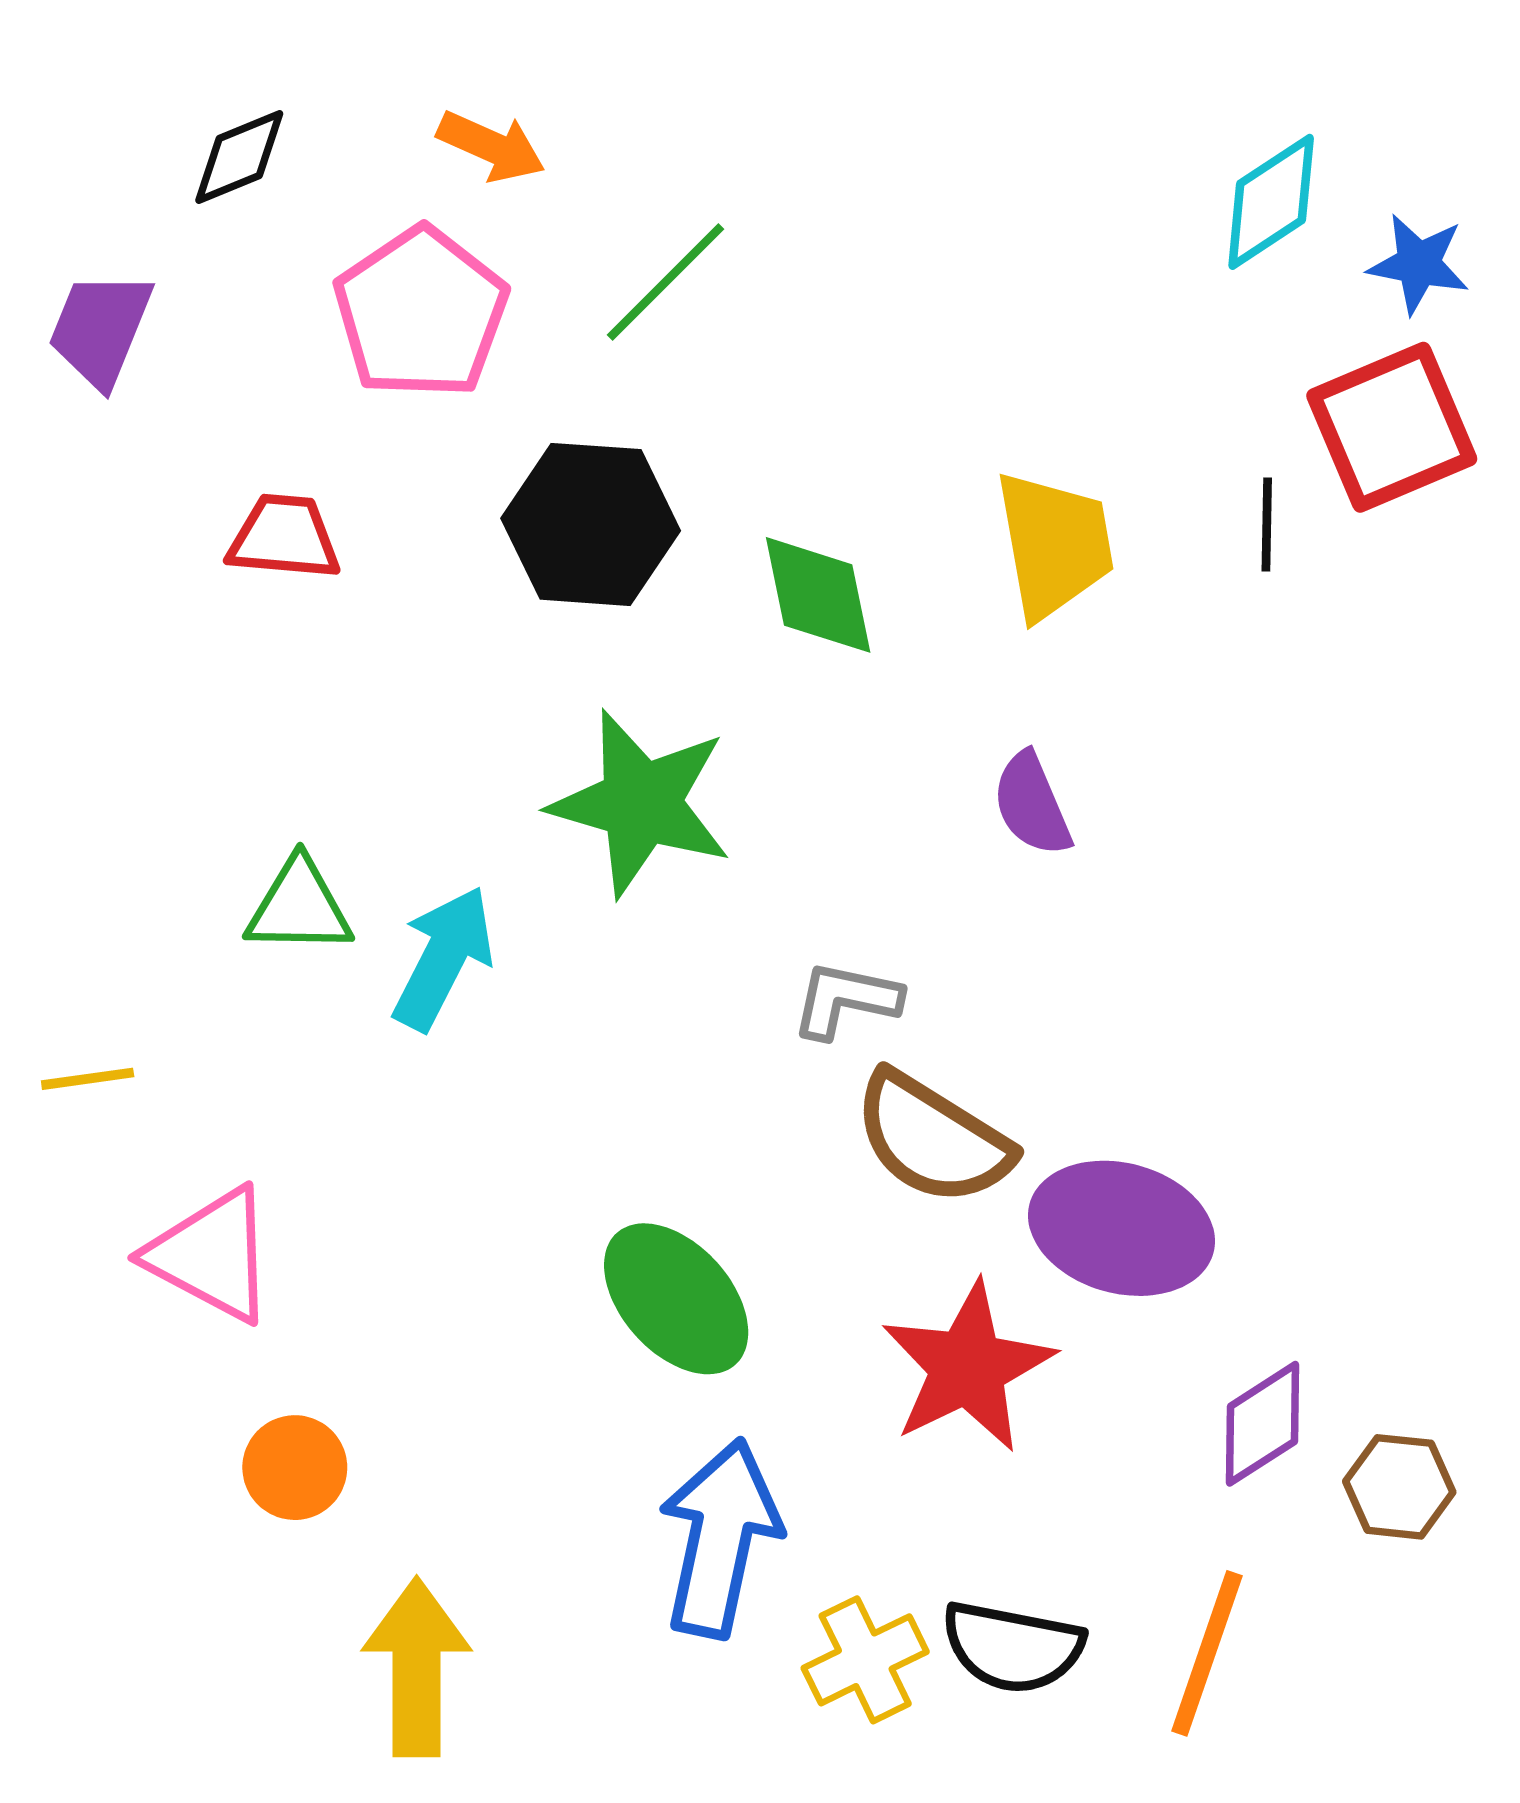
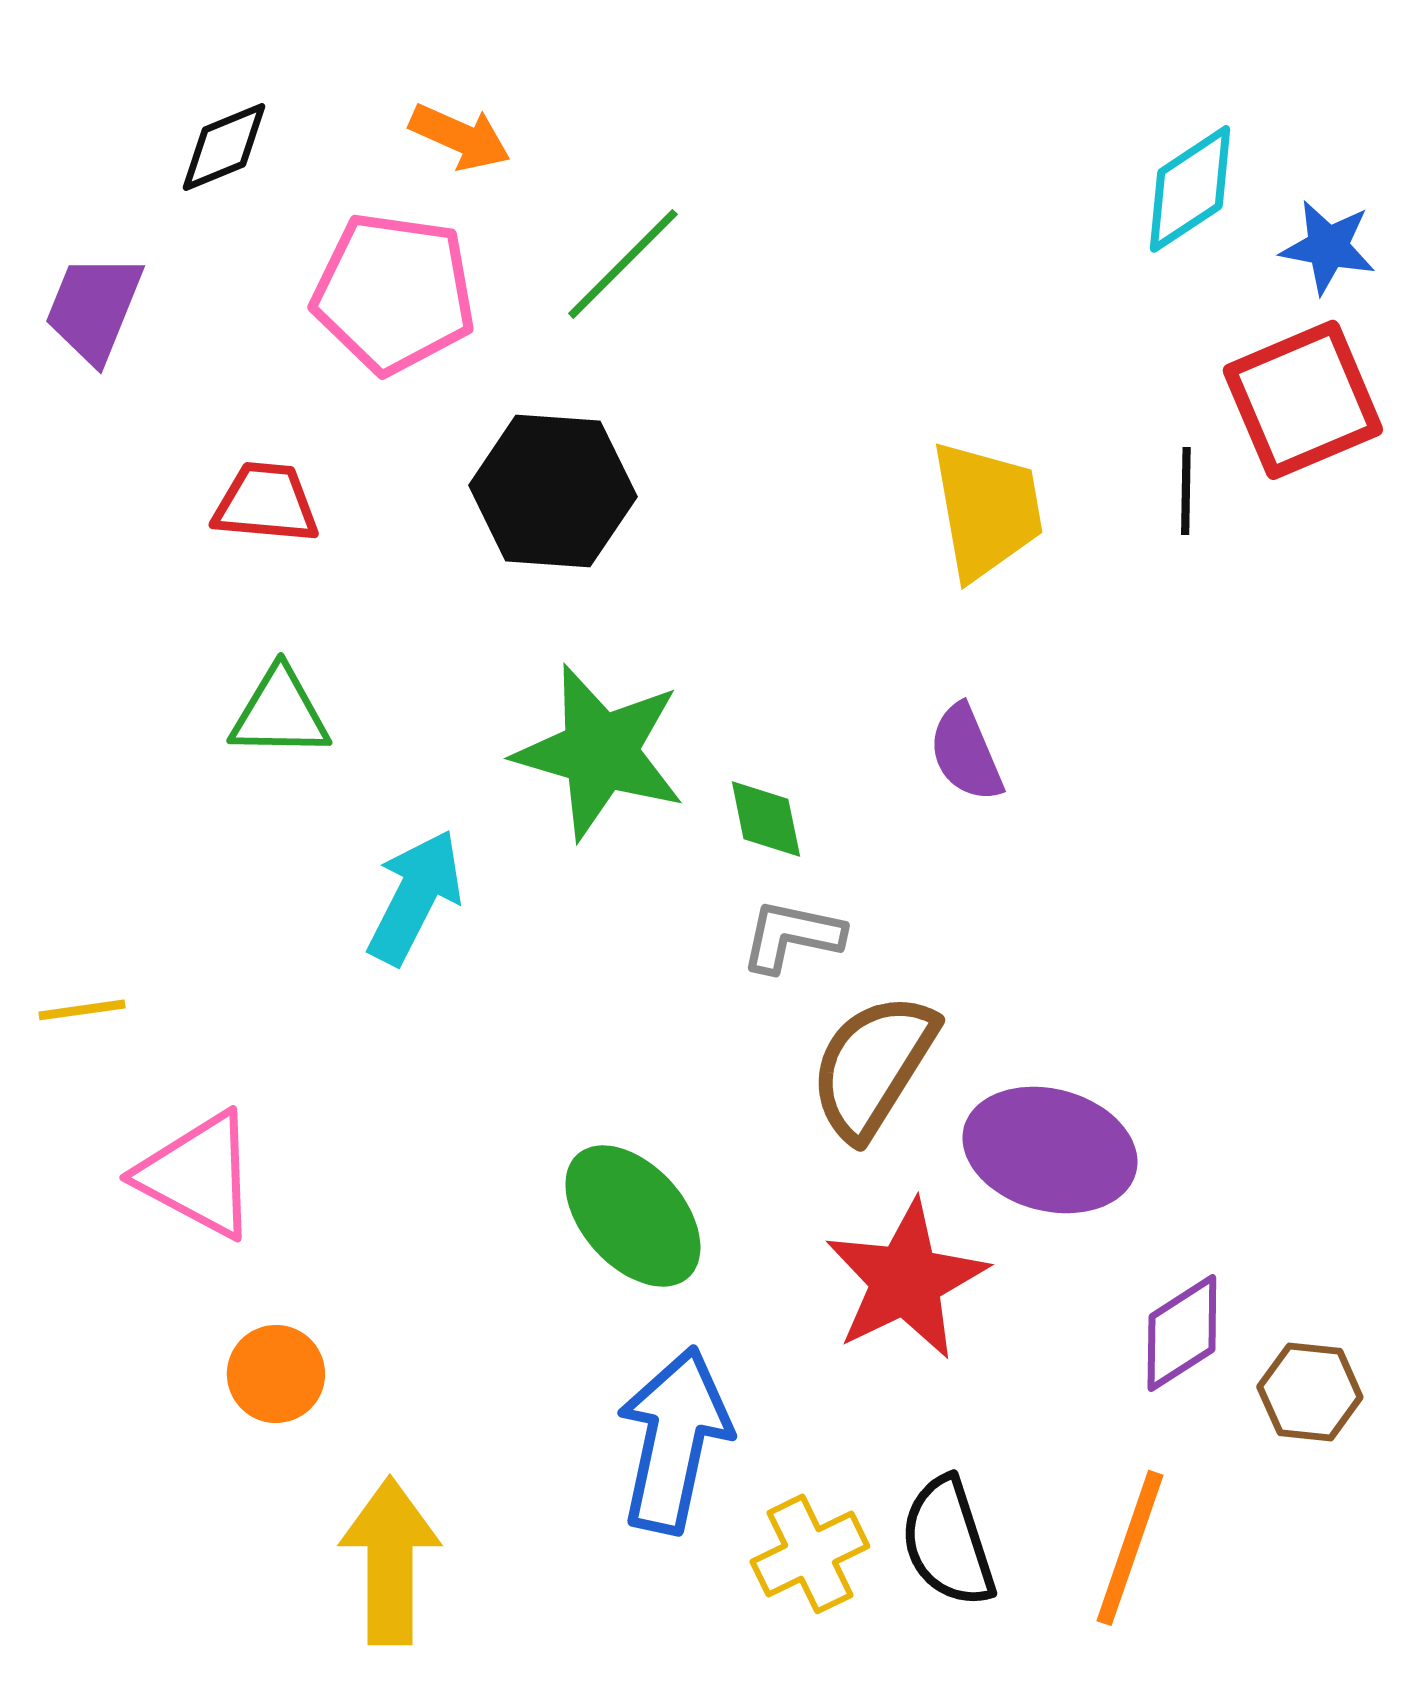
pink pentagon: (421, 313) -> (394, 293), turned -30
green diamond: (818, 595) -> (766, 819), moved, size x0.7
green triangle: (299, 907) -> (280, 713), moved
brown semicircle: (932, 1139) -> (873, 1066), turned 90
black semicircle: (1013, 1647) -> (948, 1542), turned 61

